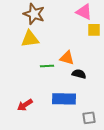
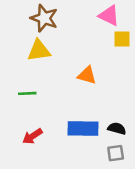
green line: (47, 66) -> (27, 93), moved
black semicircle: (79, 74) -> (117, 128), moved

